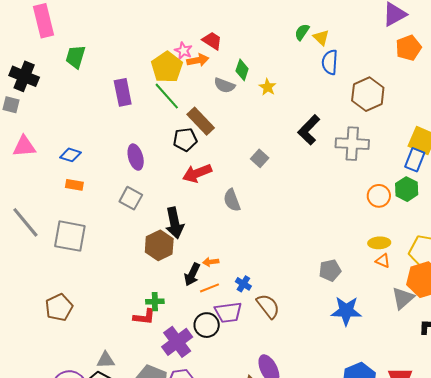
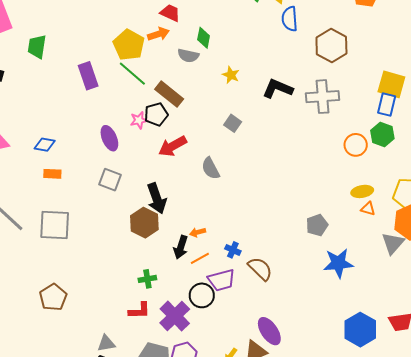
pink star: (183, 51) -> (139, 120), moved, turned -30
yellow star: (268, 87) -> (231, 75), moved
black L-shape: (309, 130) -> (278, 89), turned 76
red L-shape: (144, 317) -> (139, 311), moved

